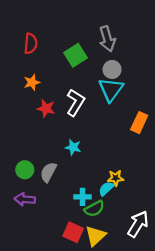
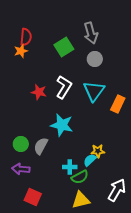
orange star: (32, 82) -> (21, 51), moved
cyan triangle: (111, 90) -> (94, 91), moved
cyan star: (73, 147) -> (62, 125), size x1.6
red square: (73, 232) -> (33, 197), moved
yellow triangle: (96, 236) -> (81, 200), turned 30

